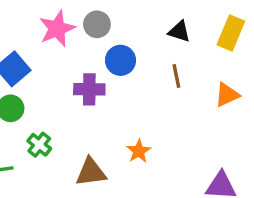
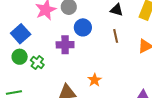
green cross: (39, 145) -> (37, 63), moved

